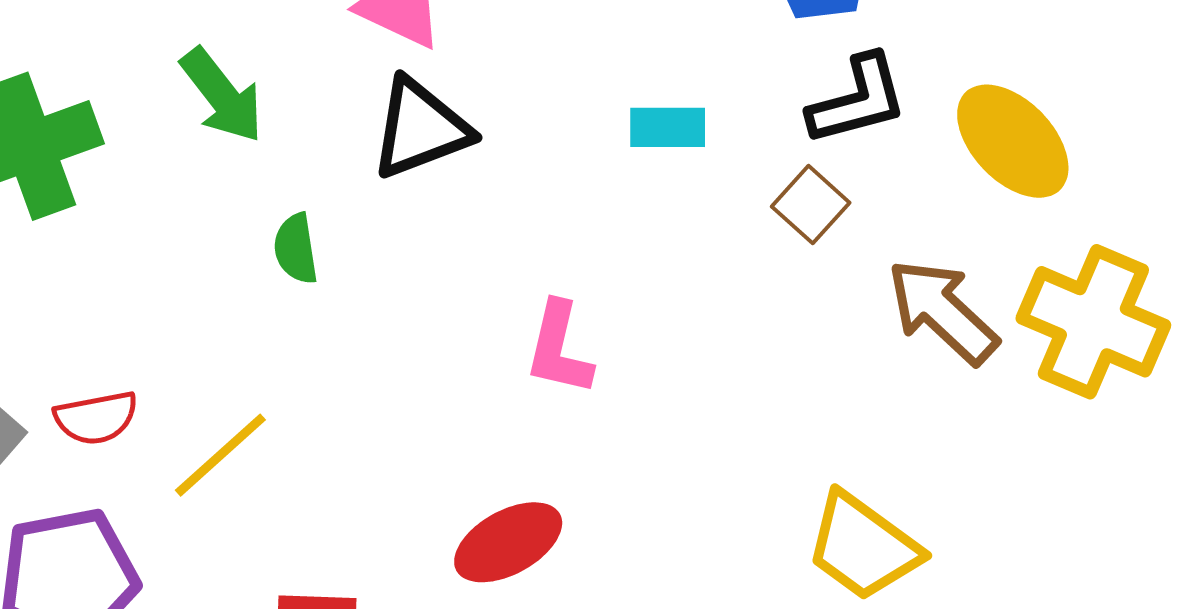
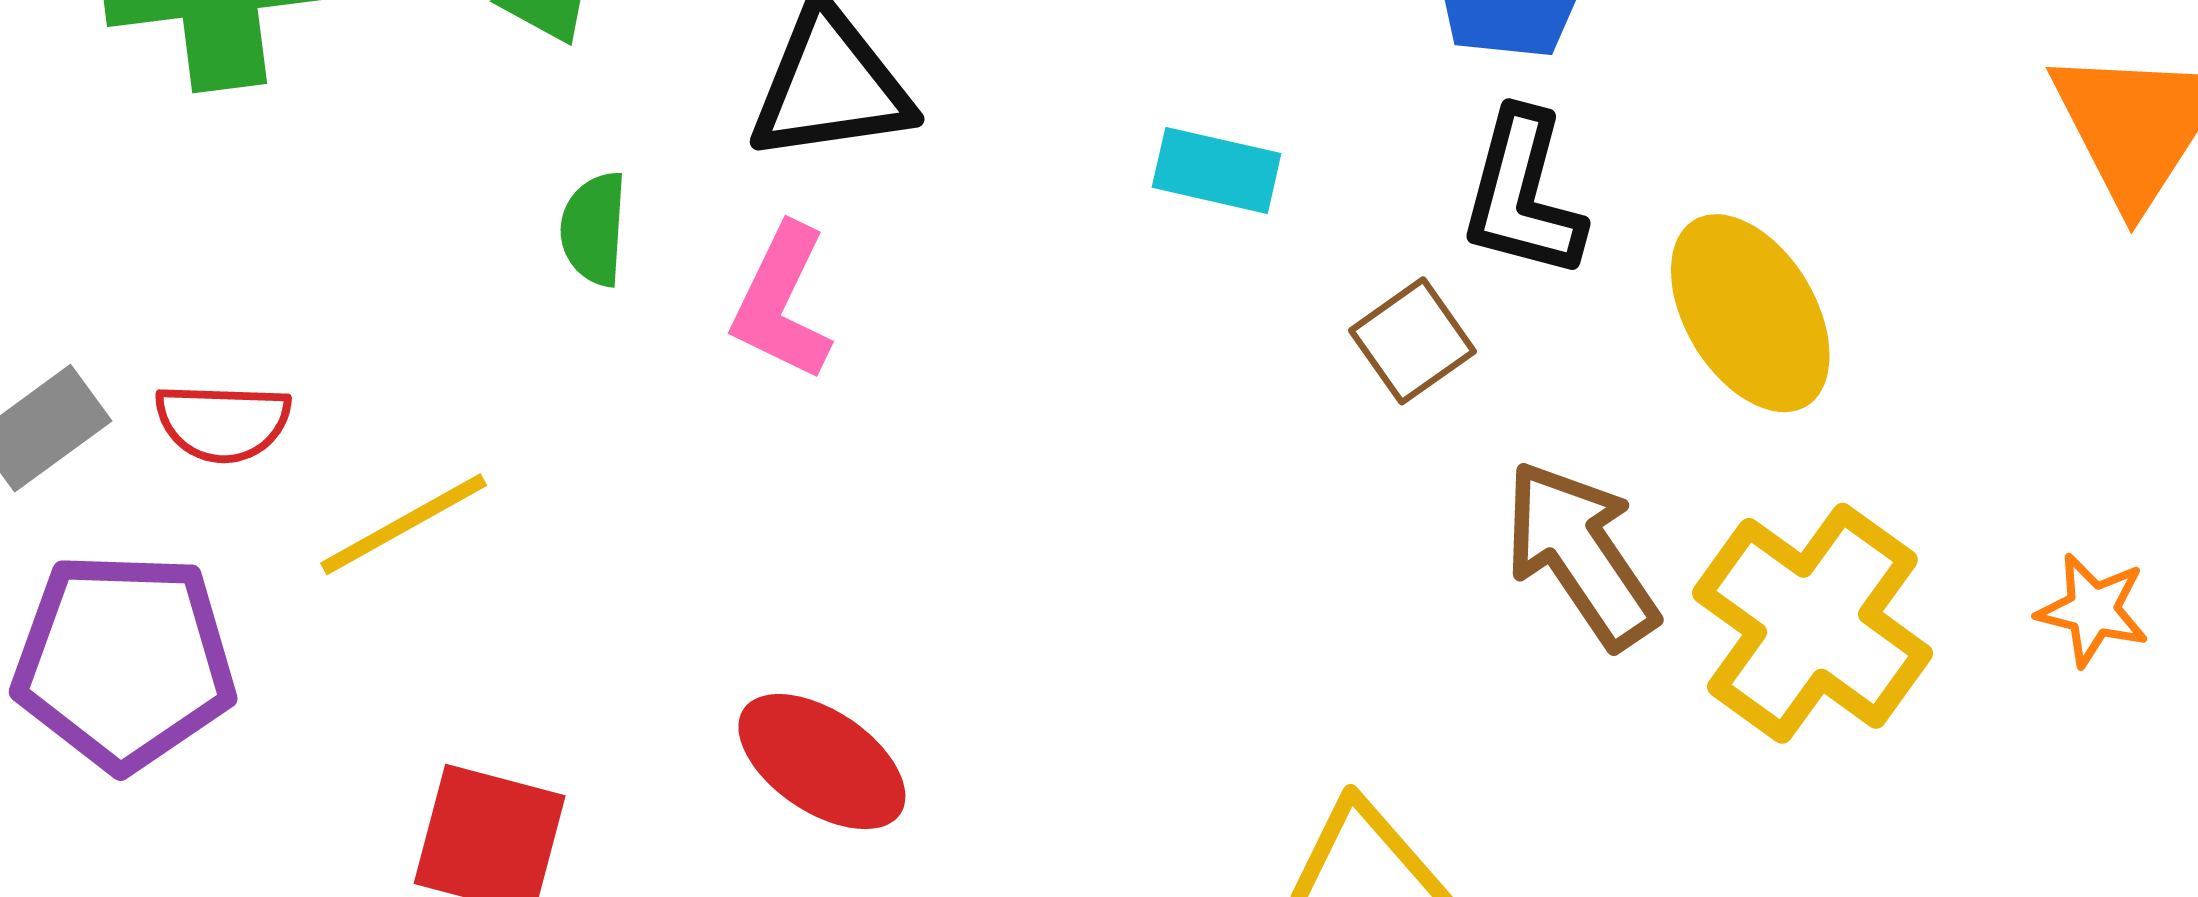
black L-shape: (858, 100) -> (1523, 195), turned 107
pink L-shape: (559, 348) -> (782, 302), moved
red ellipse: (508, 542) -> (822, 762), turned 50

